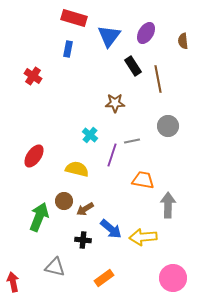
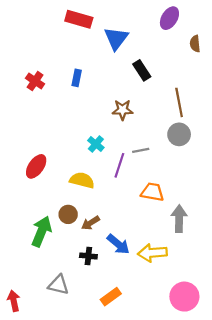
purple ellipse: (146, 33) -> (169, 18), moved
blue rectangle: (68, 49) -> (77, 78), moved
brown line: (158, 79) -> (179, 102), moved

